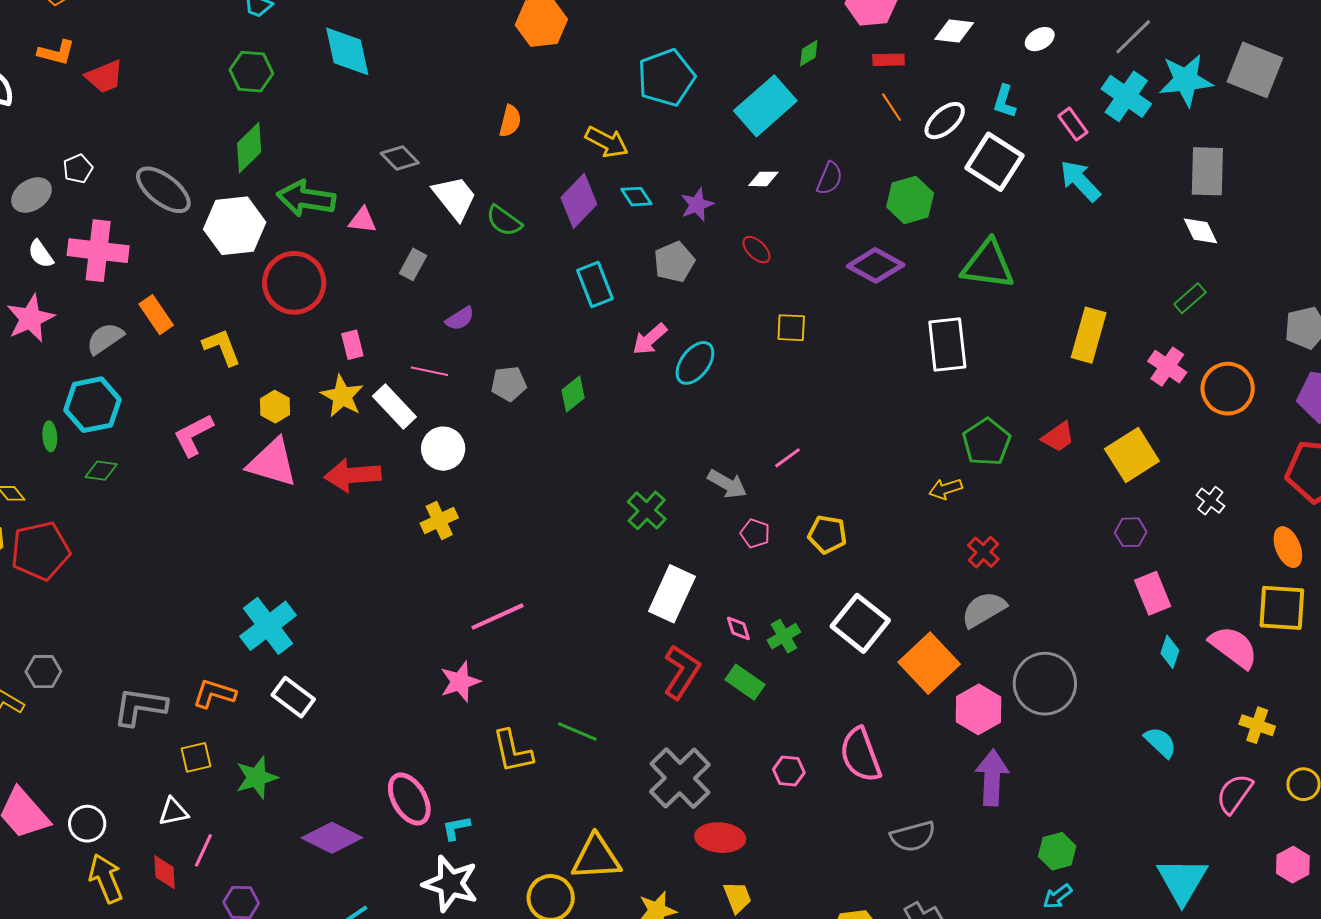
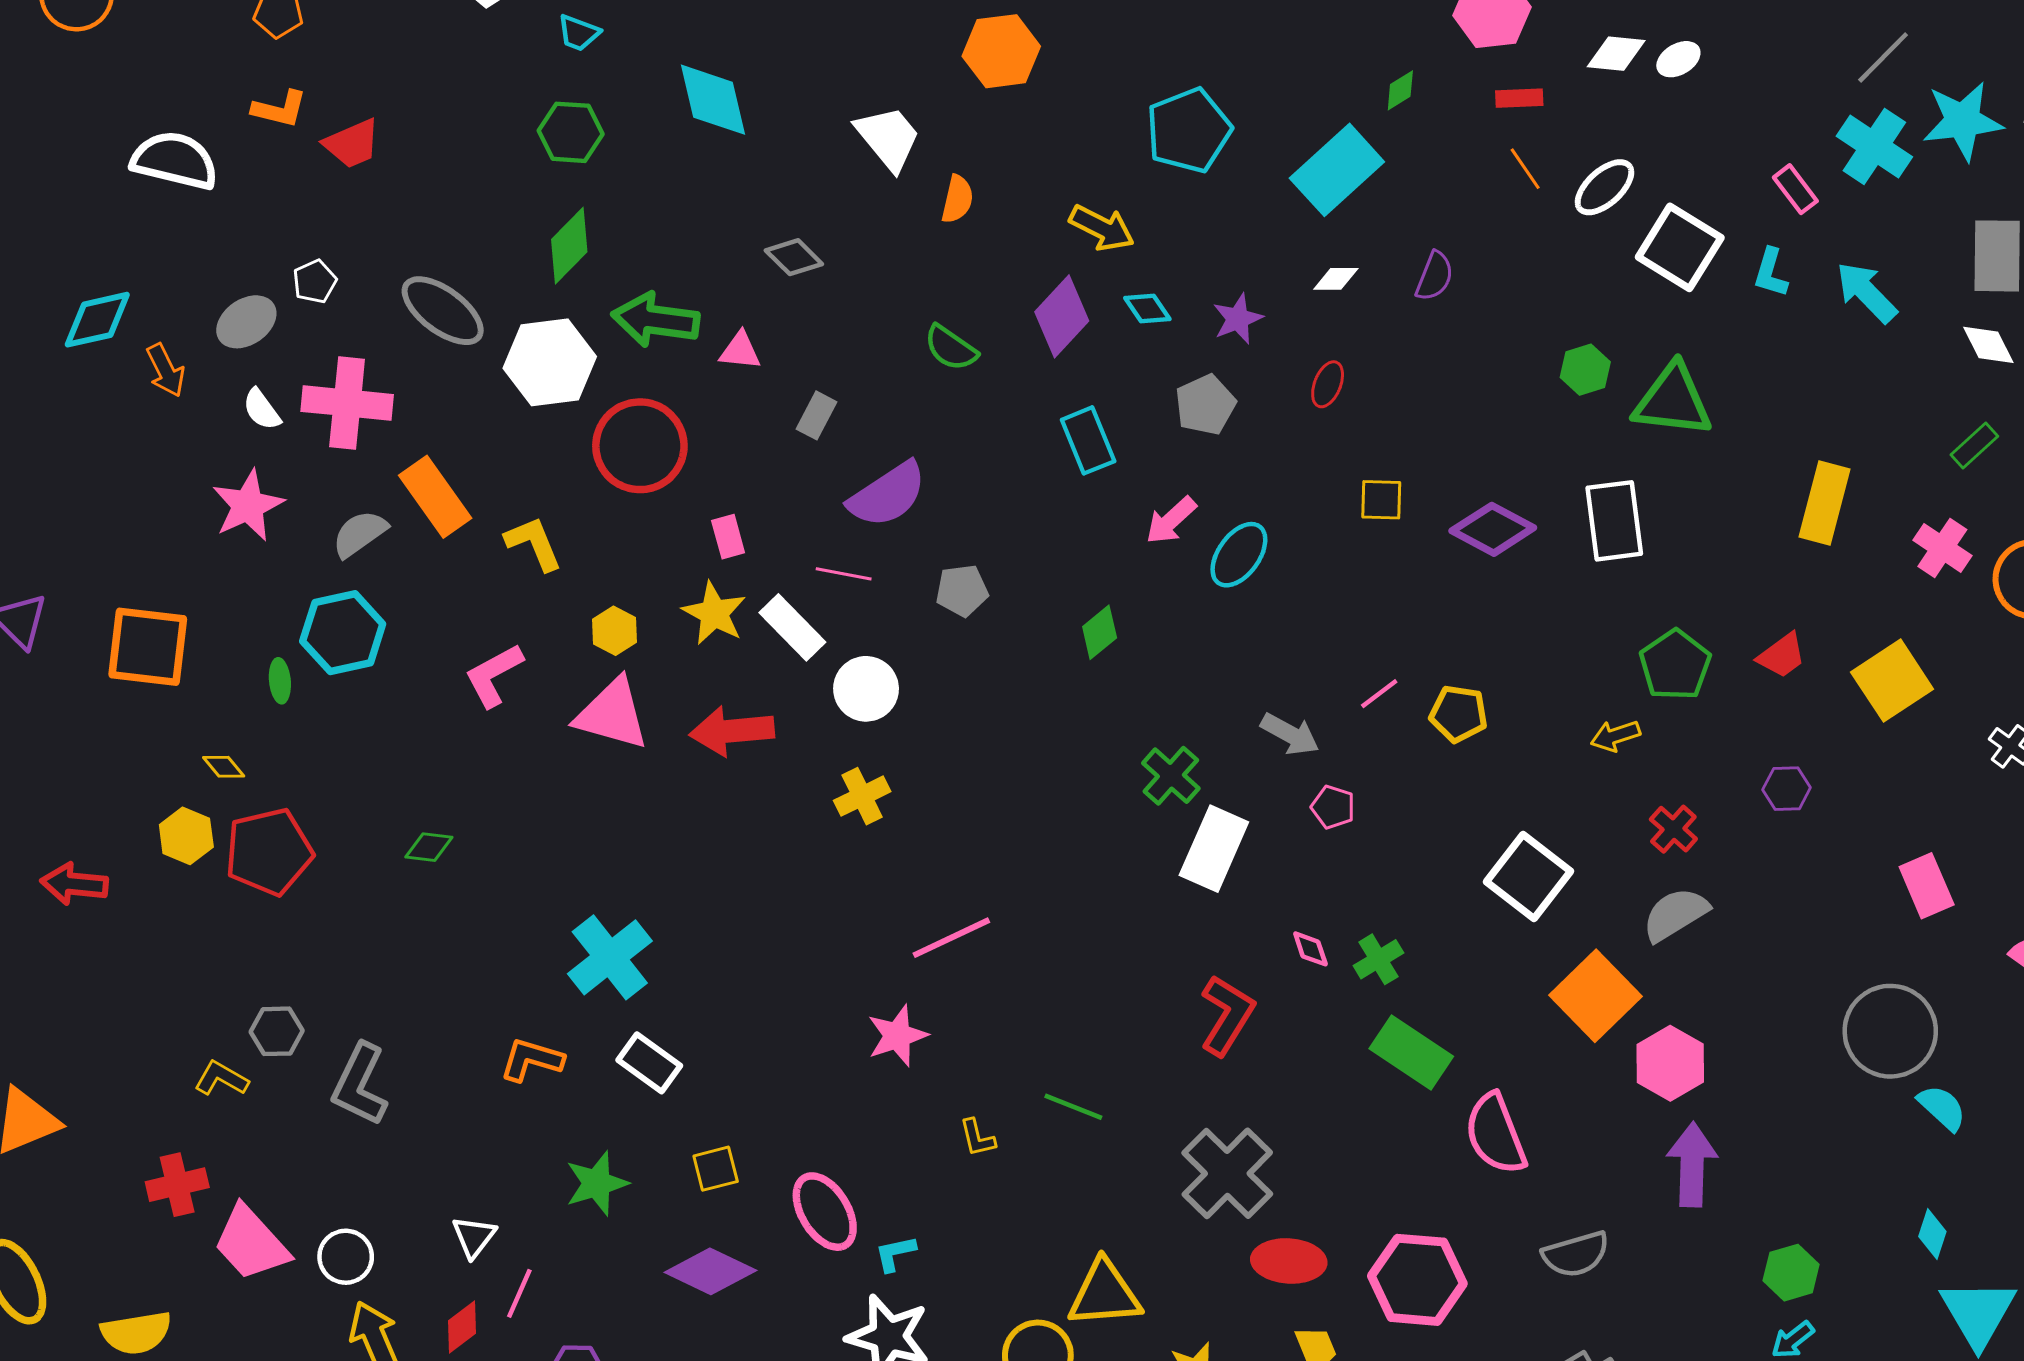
white ellipse: (1040, 39) -> (1678, 59), moved
cyan L-shape: (1004, 101) -> (1771, 273), moved
cyan arrow: (1080, 181) -> (1866, 292), moved
white trapezoid: (455, 198) -> (888, 138), moved
green hexagon: (910, 200) -> (1585, 370), moved, size x0.7
red ellipse: (756, 250) -> (1328, 384), turned 68
purple diamond: (876, 265) -> (1493, 529), moved
orange rectangle: (156, 315) -> (435, 497), size x1.4
purple semicircle: (460, 319) -> (888, 495), size x1.8
green diamond: (573, 394) -> (1100, 632), moved
green diamond: (101, 471) -> (429, 847), moved
purple hexagon: (1131, 532) -> (1787, 789), moved
yellow pentagon: (827, 534) -> (1459, 714), moved
white rectangle: (672, 594) -> (1214, 849), moved
white square: (860, 623) -> (1529, 876), moved
cyan diamond: (1170, 652) -> (1932, 1234), moved
green rectangle: (745, 682) -> (1411, 1052), moved, size x1.4
gray circle: (1045, 684) -> (1890, 1031), moved
gray L-shape: (140, 707) -> (360, 1084), moved, turned -72
yellow L-shape: (513, 751) -> (977, 1138), size x0.6
yellow square: (196, 757) -> (716, 1169), moved
pink hexagon: (789, 771) -> (1417, 1280), moved, size x2.0
white triangle: (173, 812) -> (474, 1237), turned -40
red diamond: (164, 872) -> (462, 1327), turned 57

